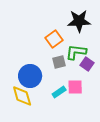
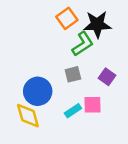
orange square: (54, 39) -> (67, 18), moved
green L-shape: (76, 52) -> (83, 44), moved, turned 140

